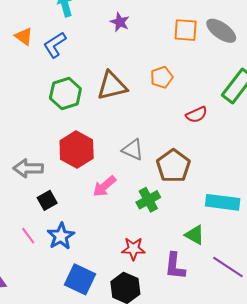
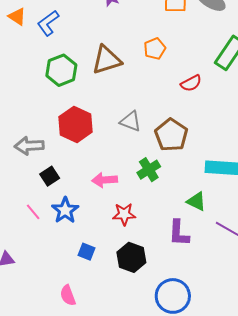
pink arrow: (104, 186) -> (105, 180), moved, turned 40
red star: (133, 249) -> (124, 214), moved
blue square: (80, 279) -> (86, 252), size x0.6

